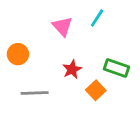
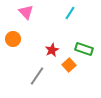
pink triangle: (62, 26) -> (26, 12), moved
gray line: (35, 93) -> (37, 76), moved, turned -54

